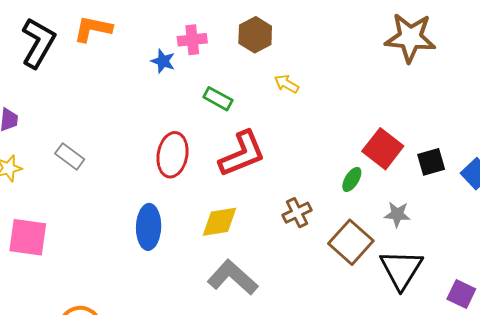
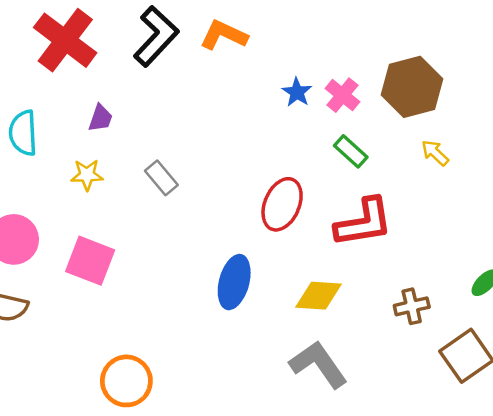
brown hexagon: (255, 35) -> (412, 87), size x1.4
pink cross: (192, 40) -> (342, 95), moved, turned 32

